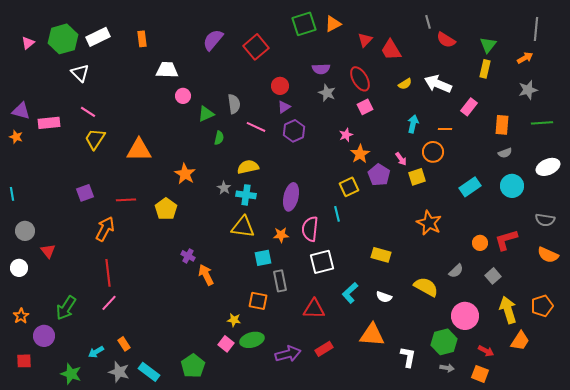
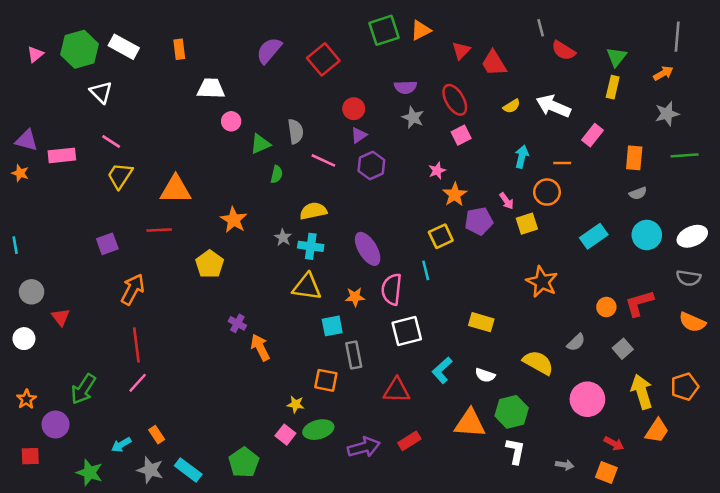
white rectangle: (98, 37) -> (124, 47), turned 55
white ellipse: (548, 167) -> (692, 236), moved
purple pentagon: (379, 175) -> (479, 221), turned 30
purple ellipse: (291, 197) -> (368, 249), turned -44
red line: (126, 200) -> (159, 230), moved
green hexagon: (444, 342) -> (512, 412), moved

